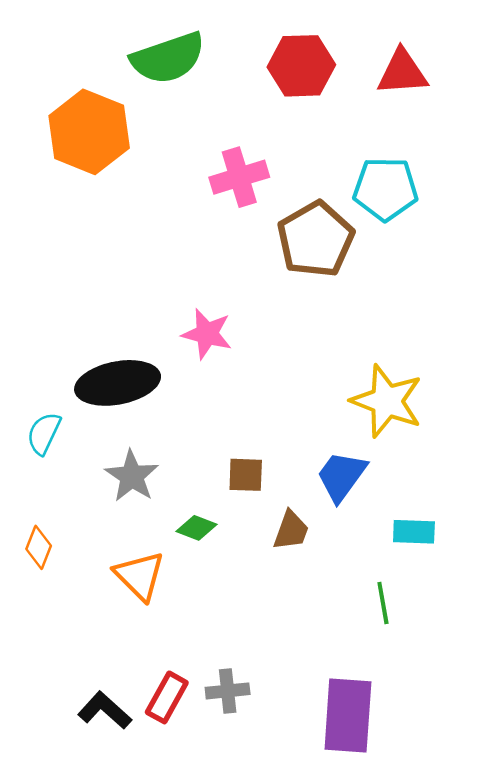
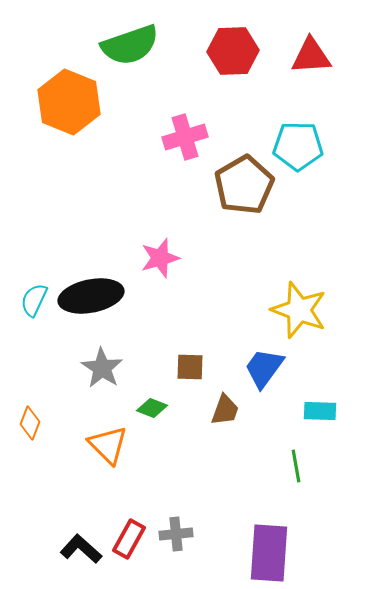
pink star: (207, 334) -> (160, 258), turned -30
cyan semicircle: (44, 433) -> (34, 300), moved

